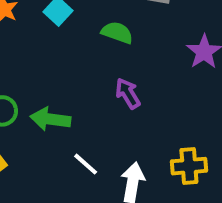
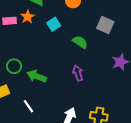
white line: (86, 164) -> (29, 106), moved

